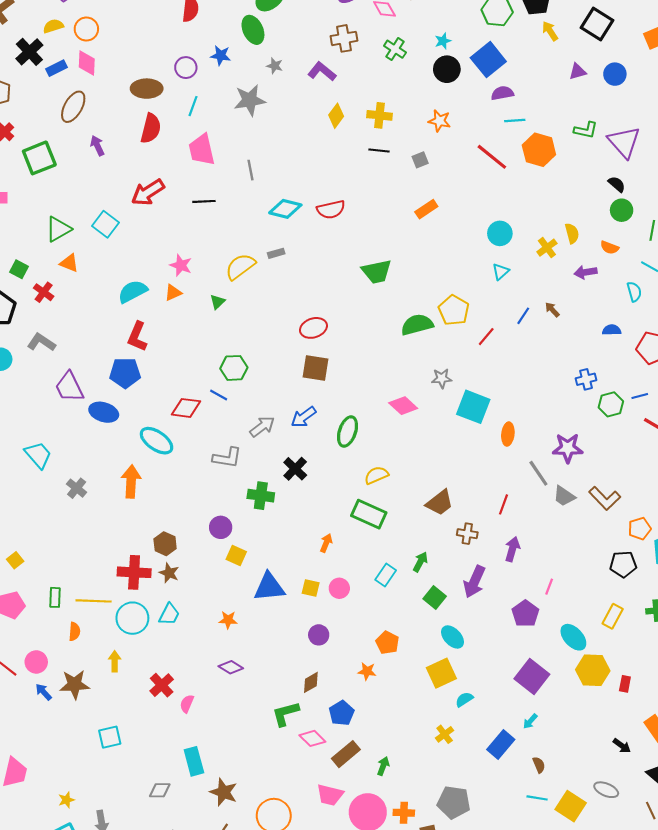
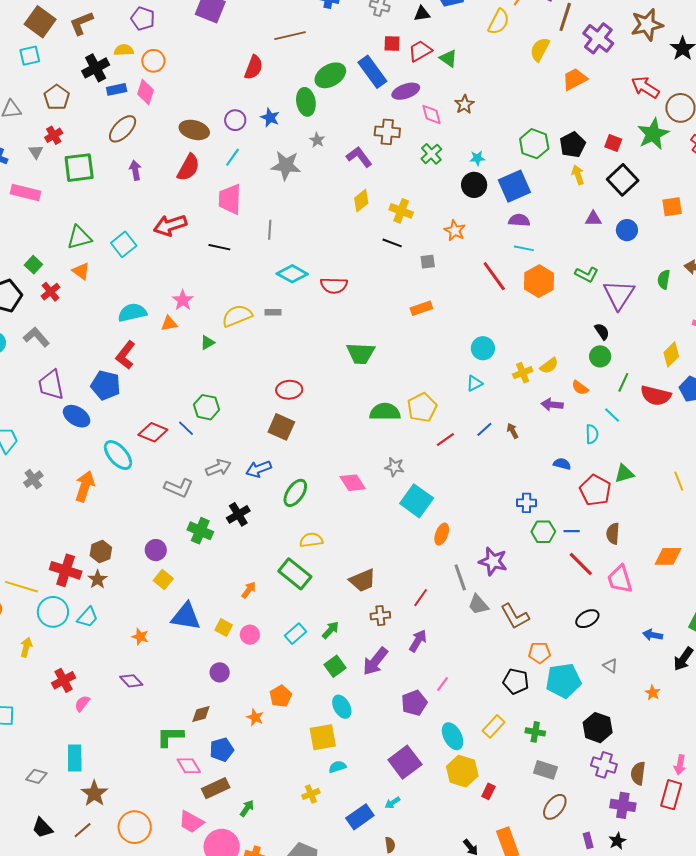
yellow semicircle: (572, 233) -> (549, 366), turned 54
brown cross: (467, 534) -> (380, 616), turned -30

